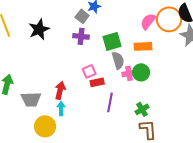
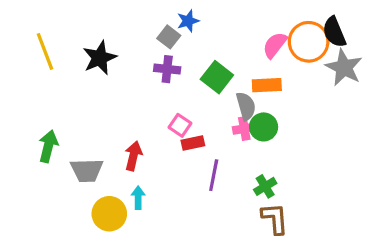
green square: (112, 41) -> (217, 77), turned -36
gray semicircle: (118, 60) -> (246, 106), moved
pink square: (89, 71) -> (180, 125), turned -32
cyan arrow: (61, 108) -> (138, 198), moved

